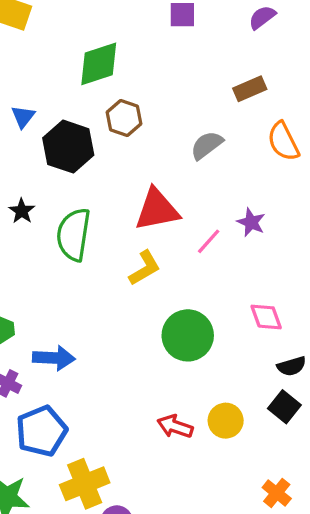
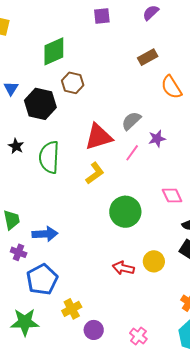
gray semicircle: (207, 145) -> (131, 121), moved
purple star: (251, 222) -> (157, 139), turned -30
yellow cross: (85, 484) -> (72, 309), size x0.7

